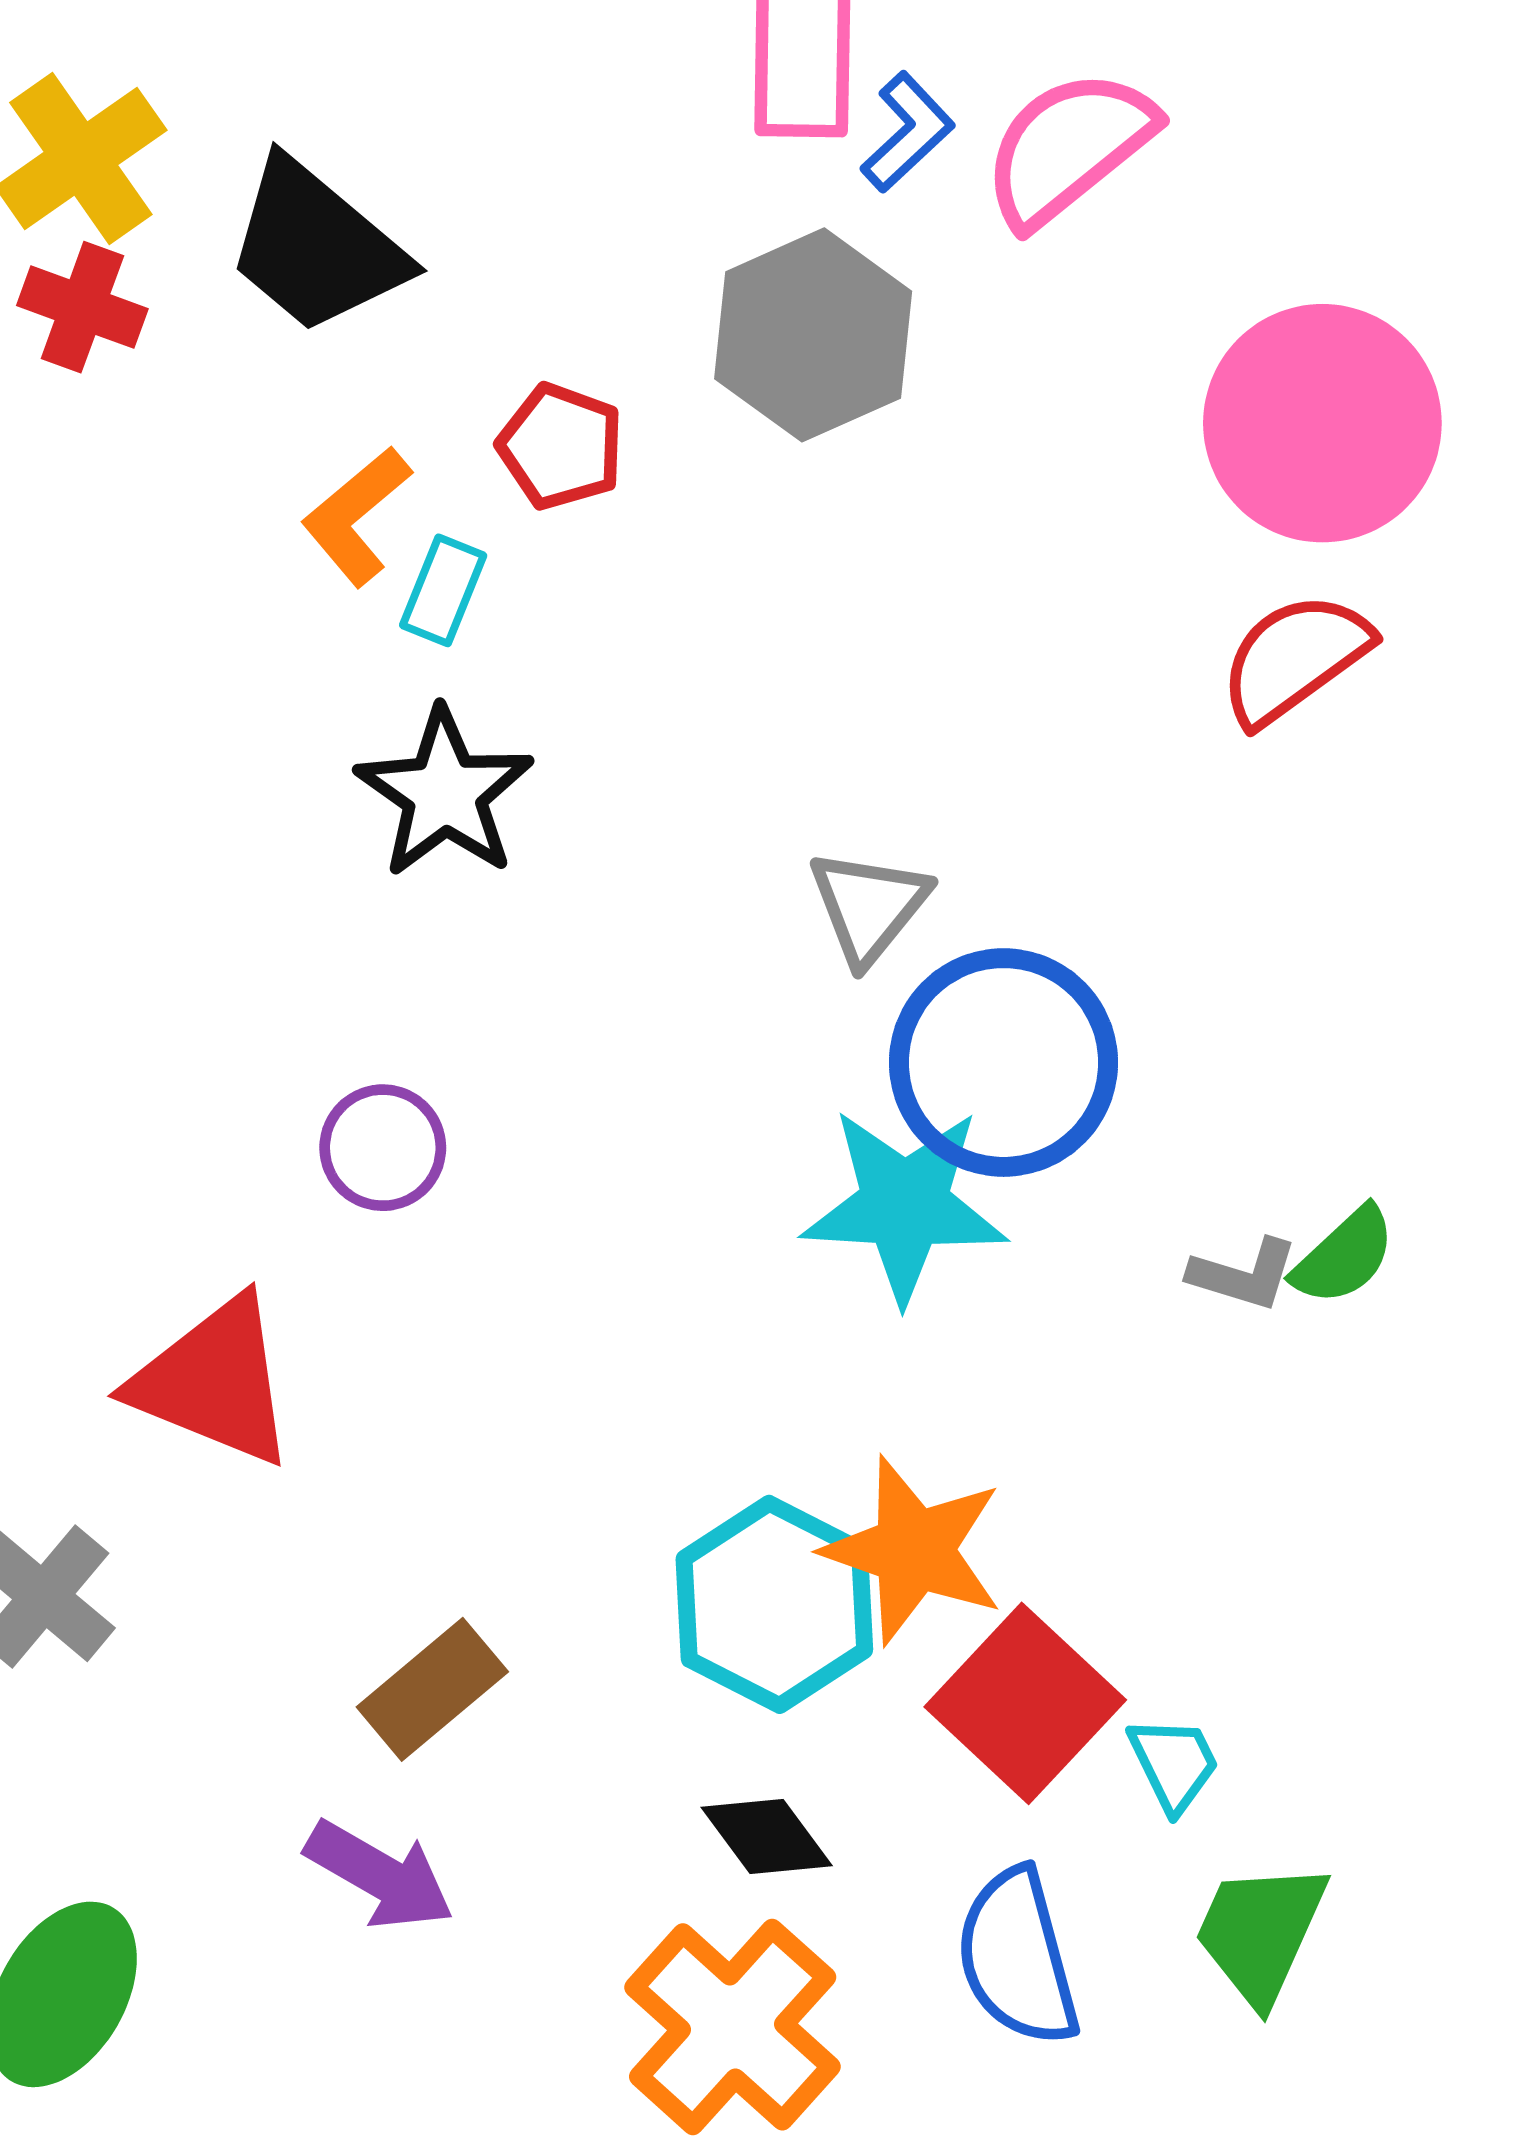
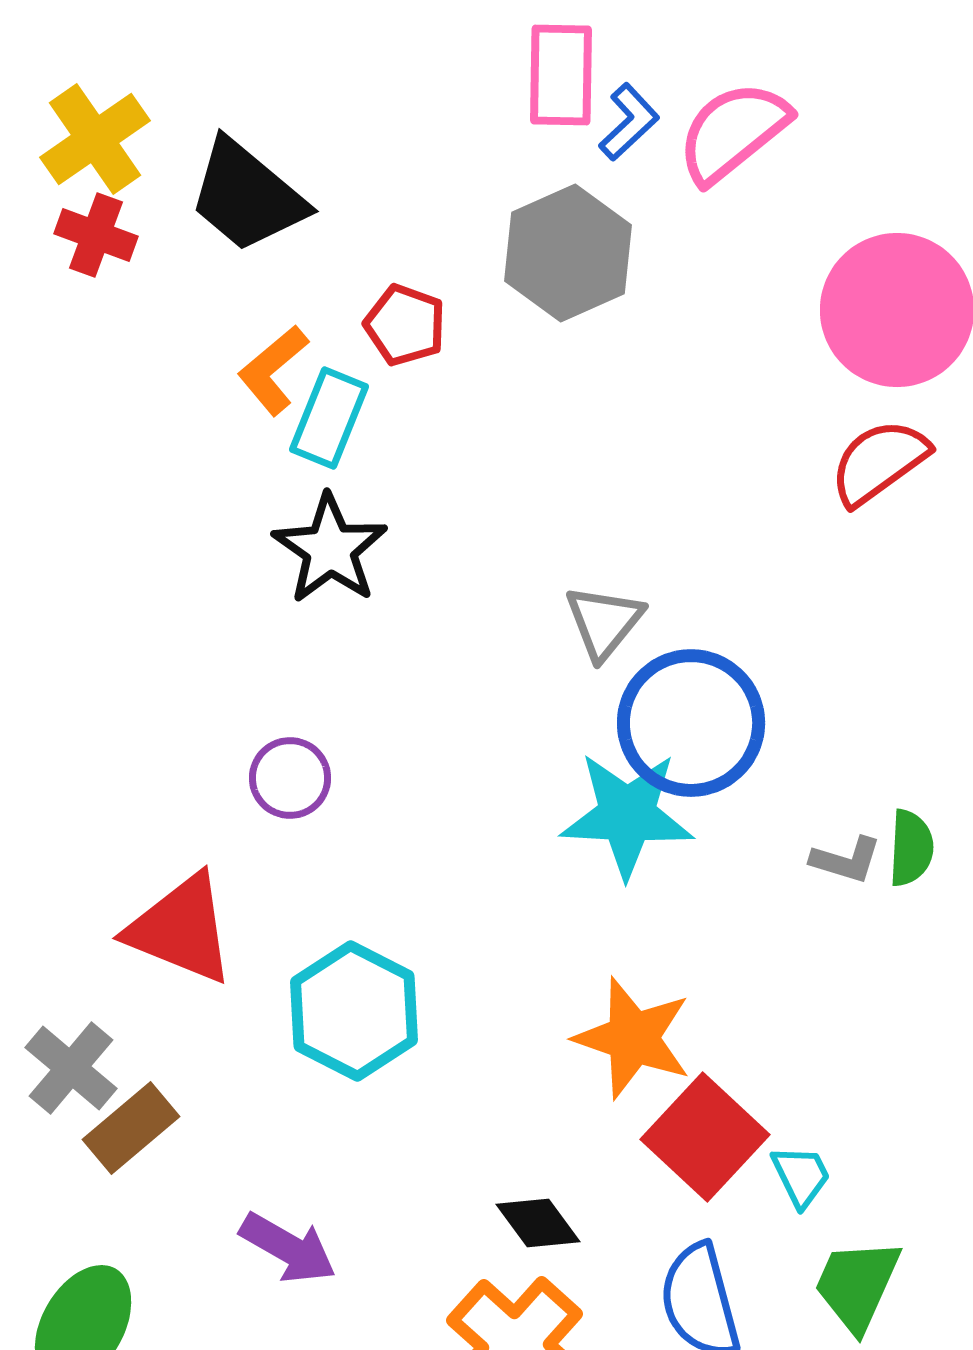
cyan rectangle: (443, 590) -> (329, 418), size x1.4
green semicircle: (1344, 1256) -> (911, 848), turned -44
cyan hexagon: (774, 1604) -> (354, 1011), moved
brown rectangle: (432, 1689) -> (131, 1128), moved

